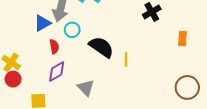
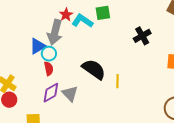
cyan circle: (72, 30) -> (49, 54), moved
gray triangle: (86, 88) -> (70, 94), moved

